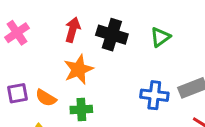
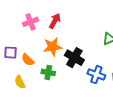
pink cross: (17, 33) -> (30, 22), moved
black cross: (112, 35) -> (74, 58), moved

